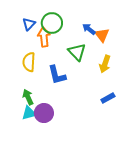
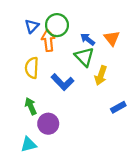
blue arrow: (89, 29) -> (88, 39), moved
yellow arrow: (105, 64) -> (101, 75), moved
blue L-shape: (57, 75) -> (62, 82), turned -30
cyan triangle: (29, 113) -> (28, 144), moved

